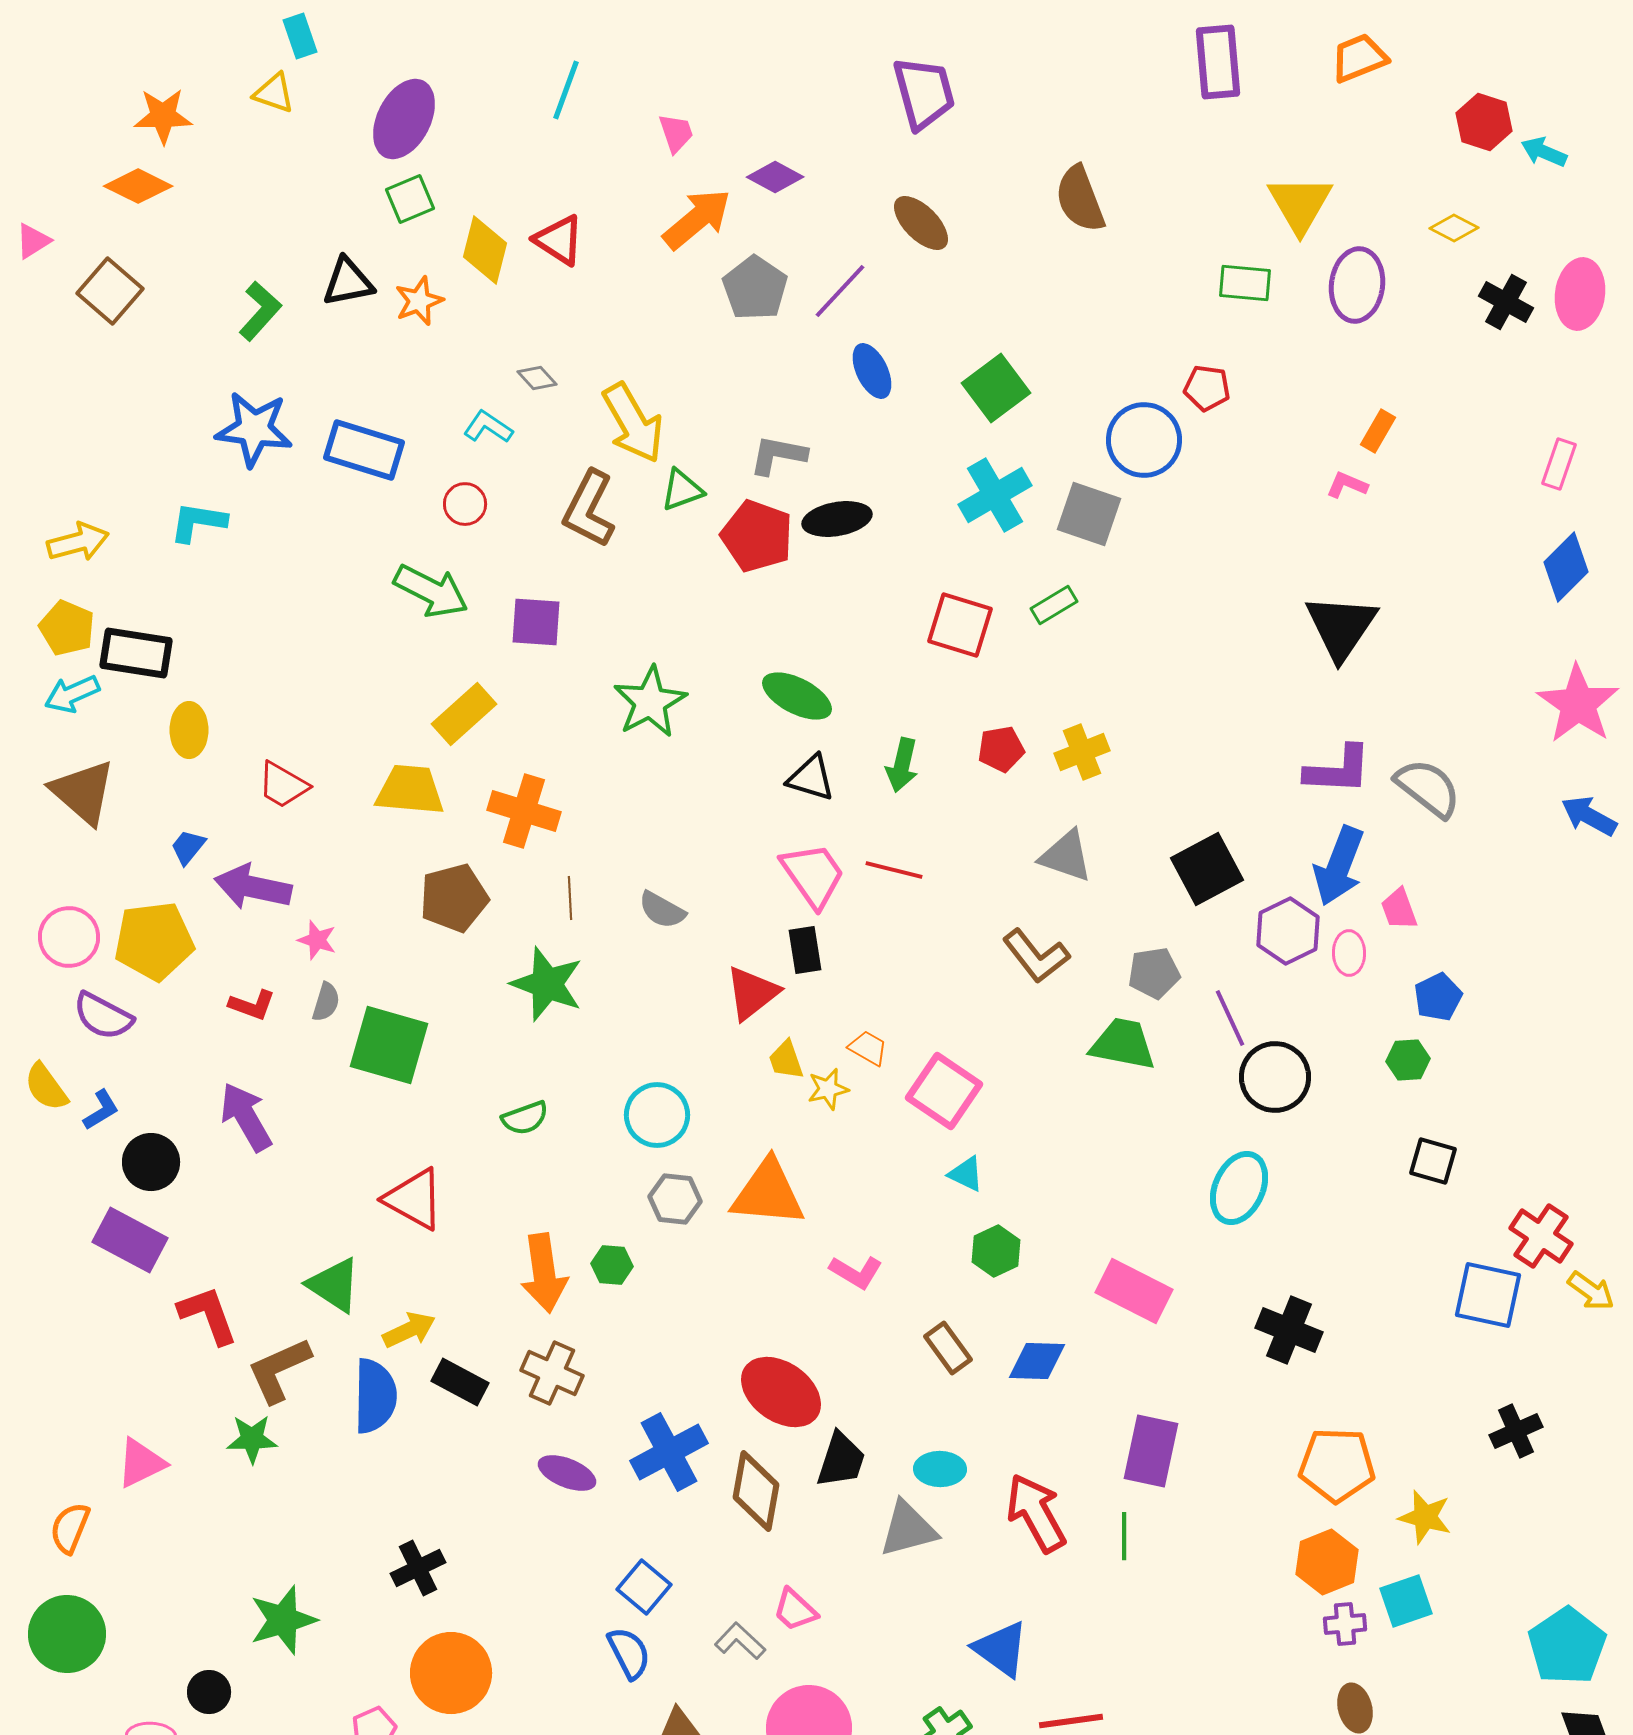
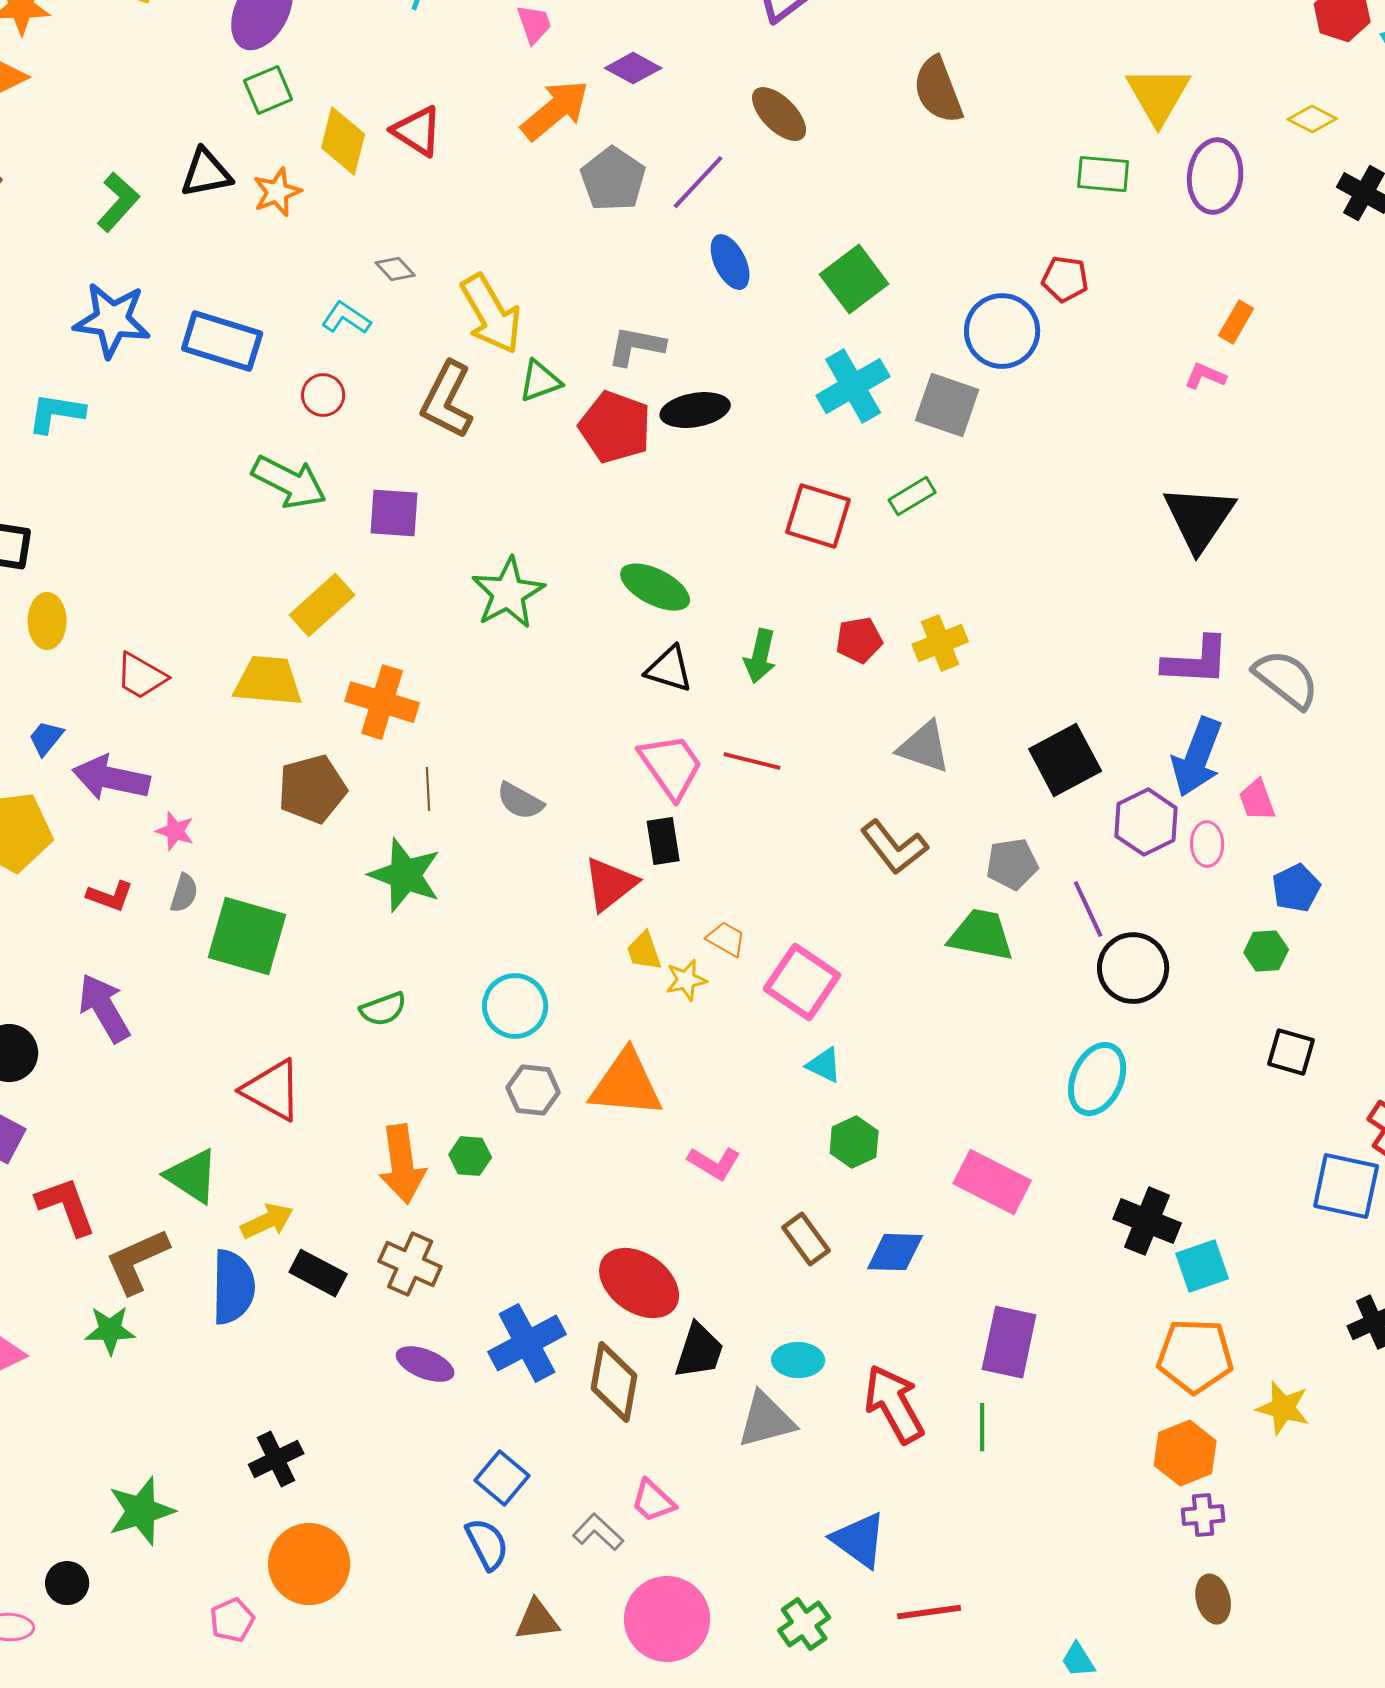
cyan square: (1406, 1601) -> (1202, 1266), moved

